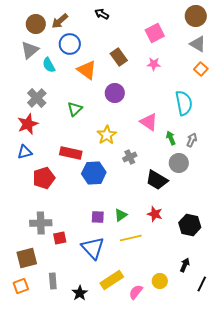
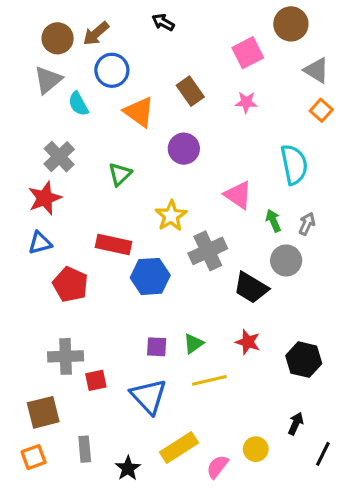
brown circle: (196, 16) -> (291, 24), moved
gray cross: (130, 157) -> (208, 251), size x1.6
red pentagon: (44, 178) -> (70, 284), turned -30

